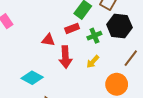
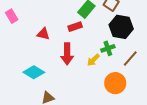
green cross: (94, 36) -> (108, 48), moved
red triangle: (48, 40) -> (43, 34), moved

